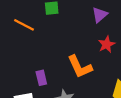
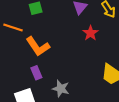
orange L-shape: (80, 67) -> (38, 46), moved

